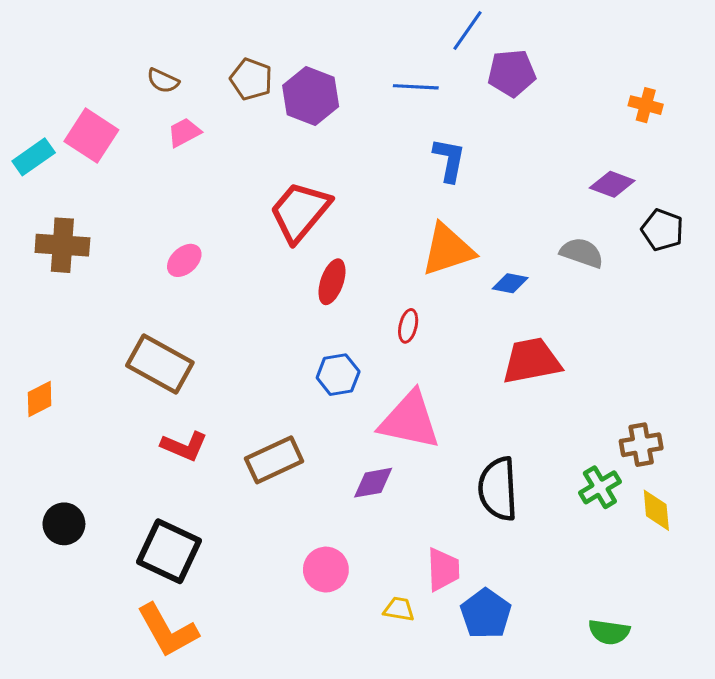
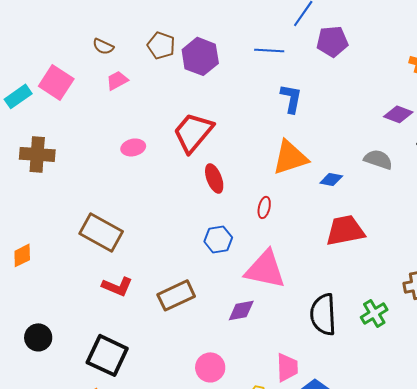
pink ellipse: (184, 260) -> (133, 147), moved, turned 30
red ellipse: (332, 282) -> (214, 178), turned -40
green cross: (600, 487) -> (374, 313), moved

